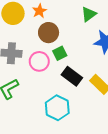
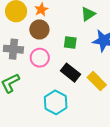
brown circle: (49, 33) -> (39, 29), moved
green square: (60, 53) -> (70, 42), moved, turned 32

